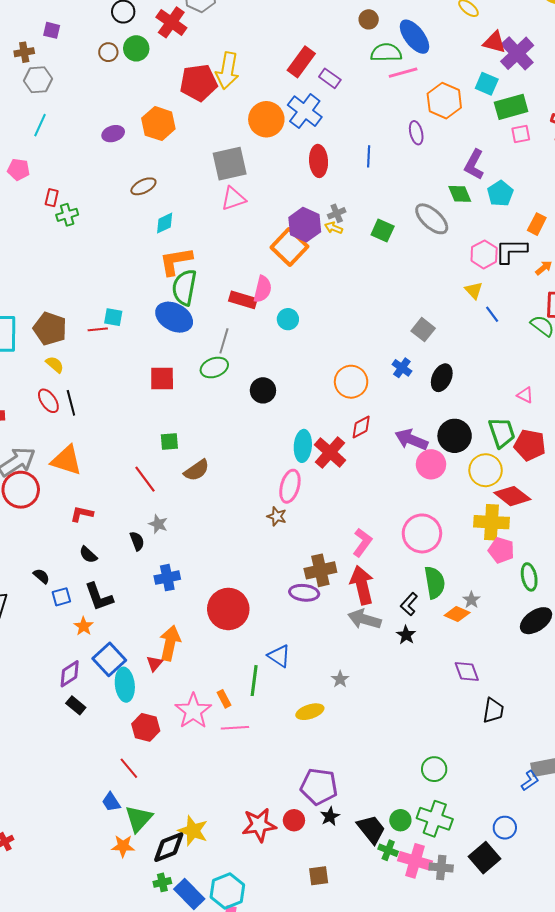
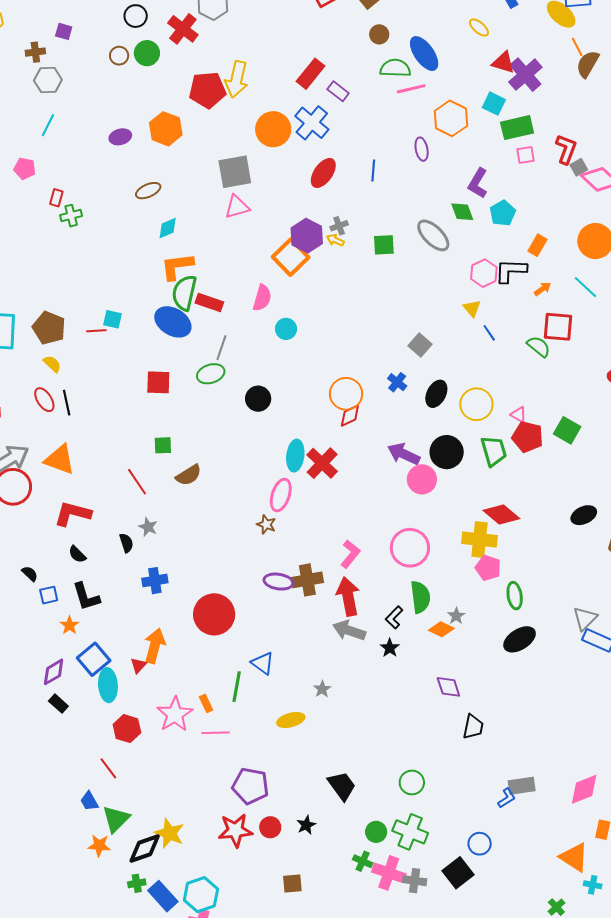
red ellipse: (319, 161) -> (323, 173), turned 36
green square: (383, 230) -> (384, 245), turned -30
red rectangle: (243, 300) -> (209, 303), moved
red diamond: (361, 427) -> (350, 416), moved
red pentagon: (530, 445) -> (528, 437), moved
yellow circle: (486, 470) -> (476, 404), moved
red L-shape: (82, 514) -> (73, 514), size x1.6
purple ellipse: (304, 593) -> (278, 582), moved
purple pentagon: (319, 787) -> (250, 786), moved
black trapezoid: (371, 829) -> (342, 786), moved

